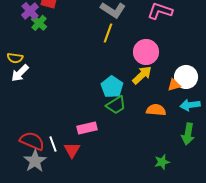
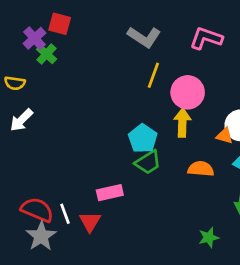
yellow line: (108, 33) -> (153, 75), moved
yellow semicircle: (15, 58) -> (15, 83), moved
yellow arrow: (142, 75) -> (182, 123), turned -45
orange triangle: (174, 85) -> (225, 136), turned 32

